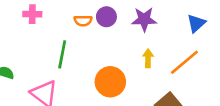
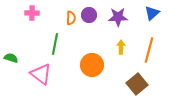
orange semicircle: (83, 21) -> (71, 18), turned -88
blue triangle: (196, 23) -> (152, 13), moved
orange line: (184, 62) -> (149, 50), turned -35

